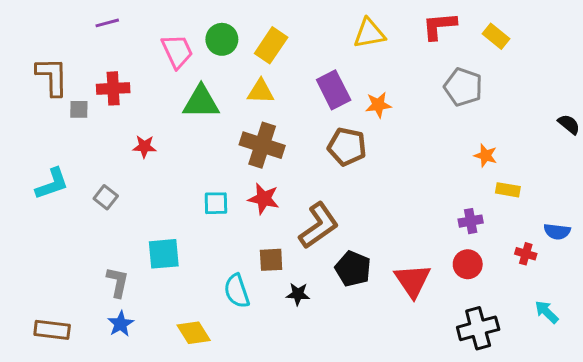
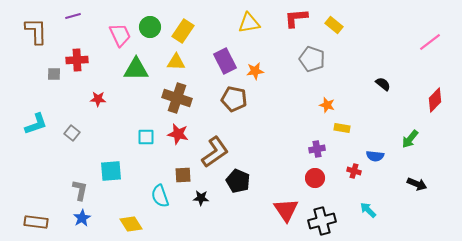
brown L-shape: (52, 77) -> (36, 31), moved
red triangle: (413, 281) -> (286, 210), moved

